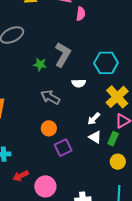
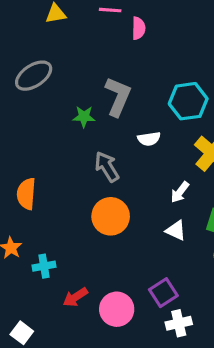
gray arrow: (50, 97) -> (107, 167), turned 36
orange circle: (49, 128) -> (111, 216), size x1.5
white triangle: (95, 137) -> (176, 230), moved
purple square: (63, 148) -> (163, 293), moved

